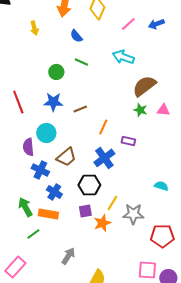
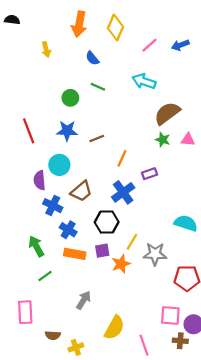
purple rectangle: (128, 141) -> (150, 174), turned -32
cyan semicircle: (161, 186) -> (186, 223), size x1.5
orange rectangle: (48, 214) -> (75, 254), moved
pink rectangle: (15, 267) -> (25, 312), turned -45

